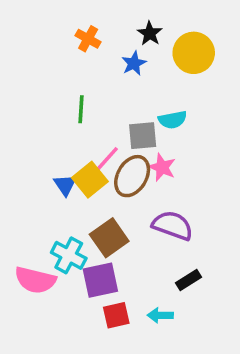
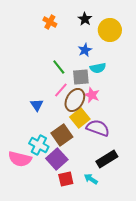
blue star: (134, 63) -> (85, 50), moved
green line: (81, 109) -> (59, 67), moved, turned -42
yellow square: (90, 180) -> (80, 118), moved
purple square: (100, 280) -> (57, 159), turned -30
black rectangle: (188, 280) -> (107, 159), size x1.5
cyan arrow: (160, 315) -> (91, 179), turned 32

